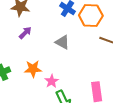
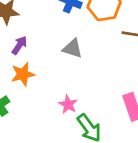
orange star: (33, 69) -> (23, 74), moved

